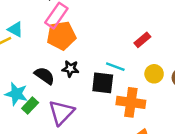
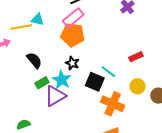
cyan triangle: (15, 29) -> (37, 19), turned -32
black semicircle: (44, 76) -> (34, 60), moved
cyan star: (16, 94) -> (62, 80), moved
green rectangle: (30, 106) -> (42, 83), moved

